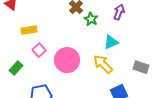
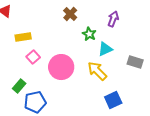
green star: (91, 19) -> (89, 34), moved
gray rectangle: (141, 67) -> (135, 62), moved
green rectangle: (16, 68) -> (19, 86), moved

